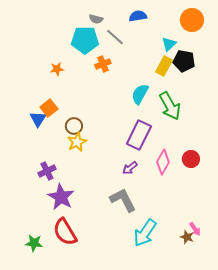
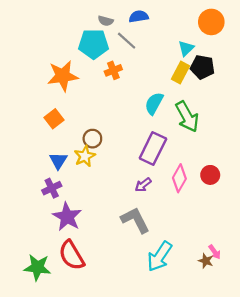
blue semicircle: (138, 16) -> (139, 16), moved
orange star: (57, 69) -> (63, 76), size x2.0
blue triangle: (38, 119) -> (58, 161), moved
brown circle: (74, 126) -> (92, 139), moved
green star: (34, 243) -> (37, 267), size x1.4

